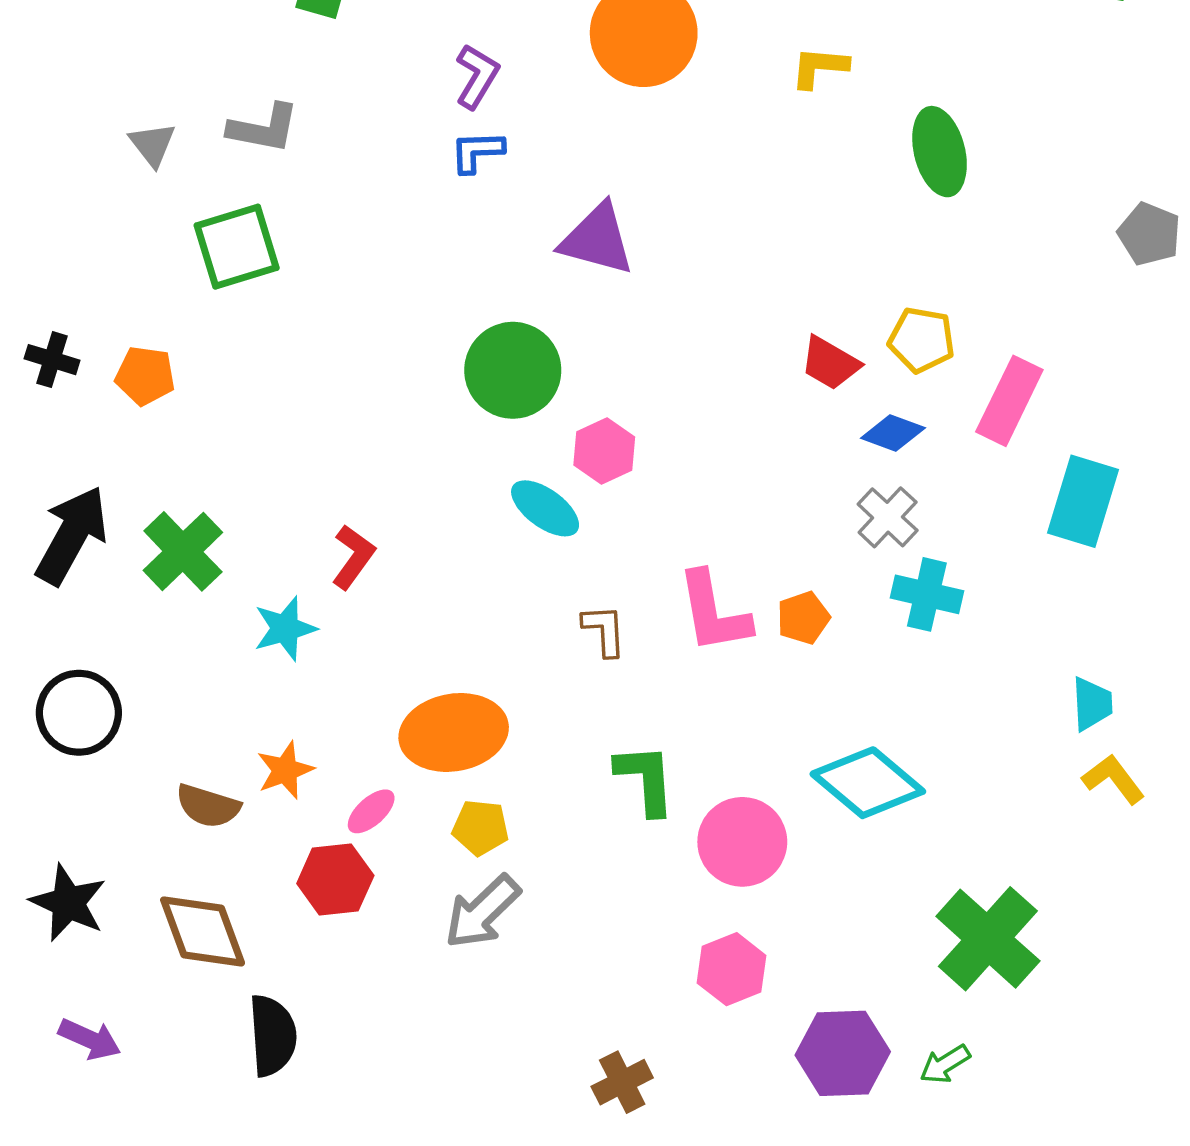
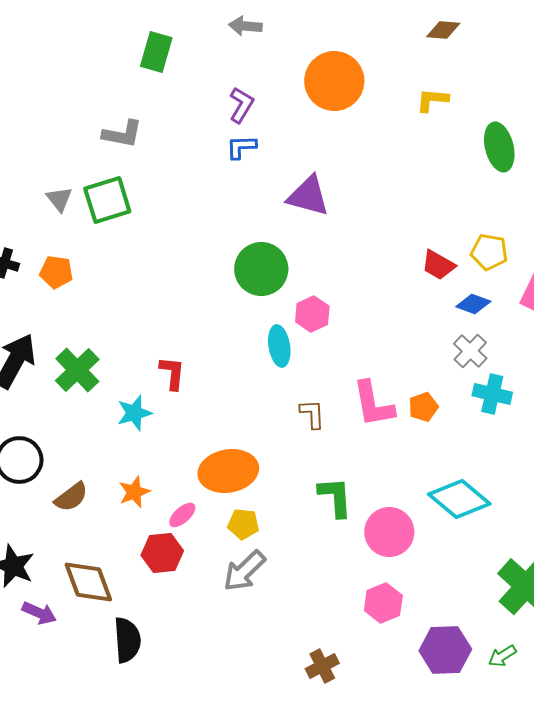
gray triangle: (152, 144) -> (59, 199), moved
cyan ellipse: (545, 508) -> (279, 346), turned 45
red L-shape: (353, 557) -> (172, 373), turned -30
brown semicircle: (208, 806) -> (71, 497), moved, turned -54
purple arrow: (90, 1039) -> (39, 613), moved

